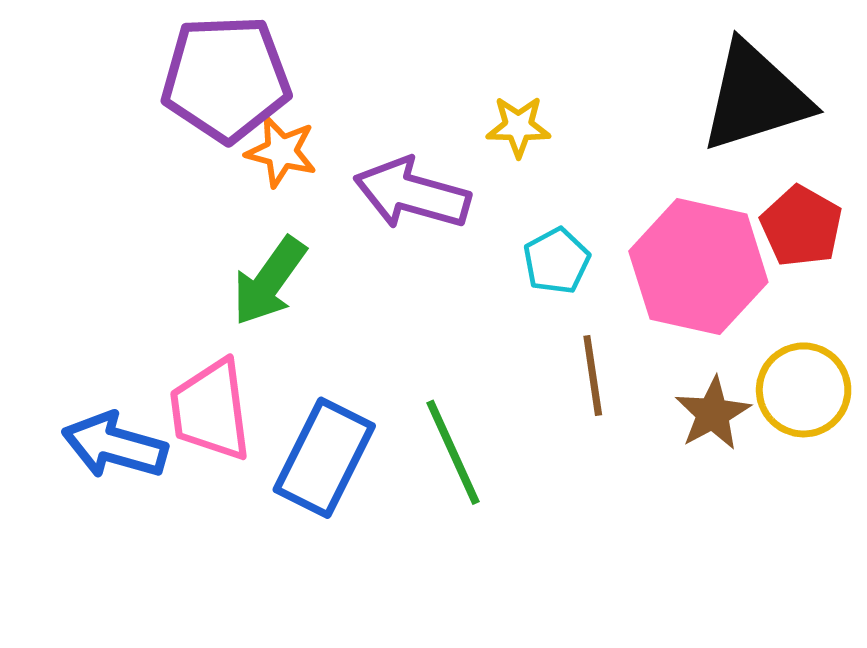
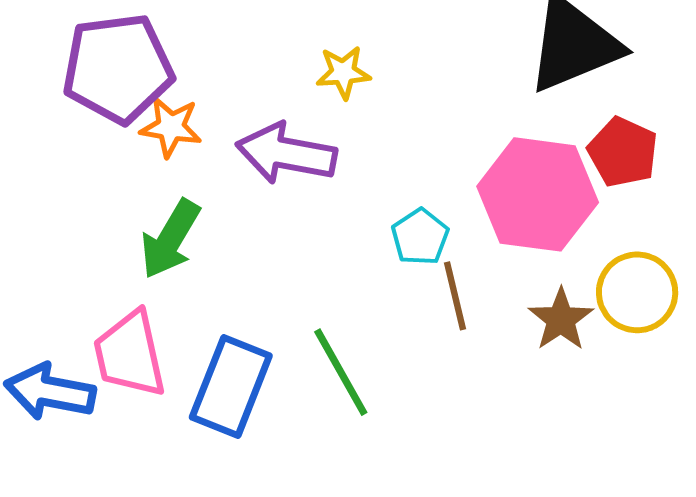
yellow star: (518, 127) -> (343, 72), moved
cyan pentagon: (557, 261) -> (420, 237), moved

